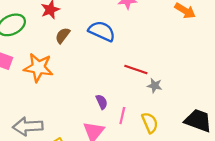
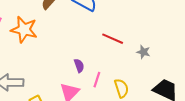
gray star: (155, 86) -> (143, 52), moved

